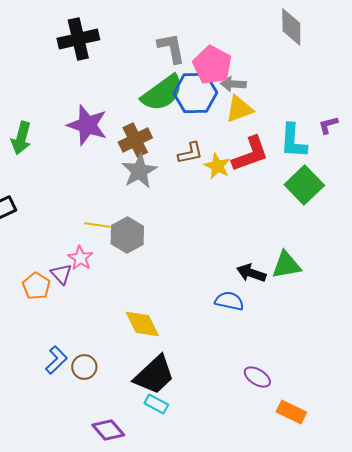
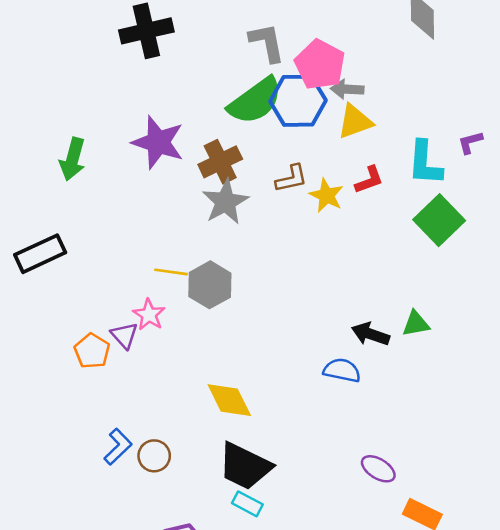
red L-shape: (250, 154) -> (369, 180), size x0.6
green triangle: (286, 265) -> (416, 324), size x0.7
black trapezoid: (154, 375) -> (245, 466), turned 69

